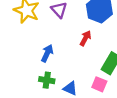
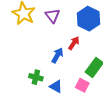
blue arrow: (47, 53) -> (57, 55), moved

